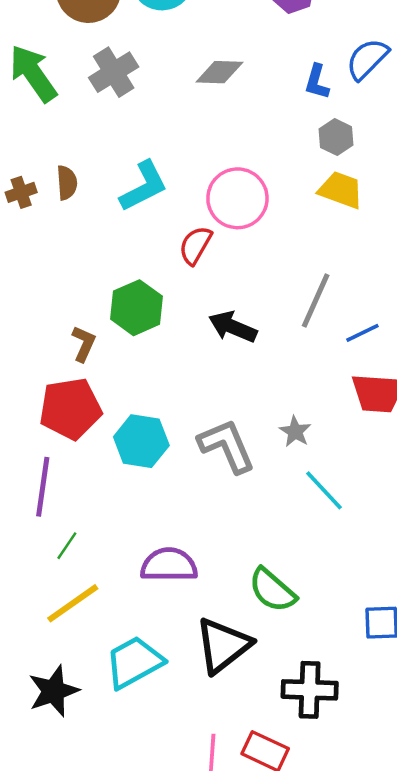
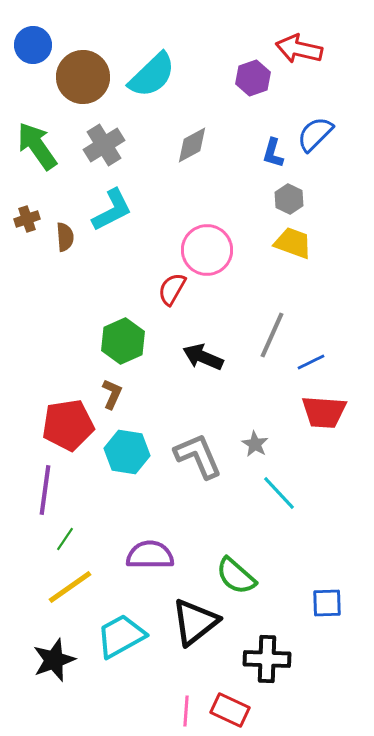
gray diamond: (219, 72) -> (192, 145), turned -30
cyan L-shape: (144, 186) -> (112, 210), moved
brown cross: (21, 192) -> (27, 219), moved
brown L-shape: (84, 344) -> (112, 394), moved

